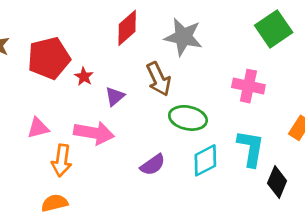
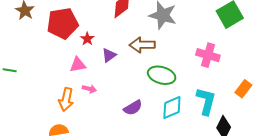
brown arrow: (159, 79) -> (142, 45), turned 110
pink triangle: (38, 128) -> (78, 65), moved
pink arrow: (94, 133) -> (89, 89), moved, size x0.5

